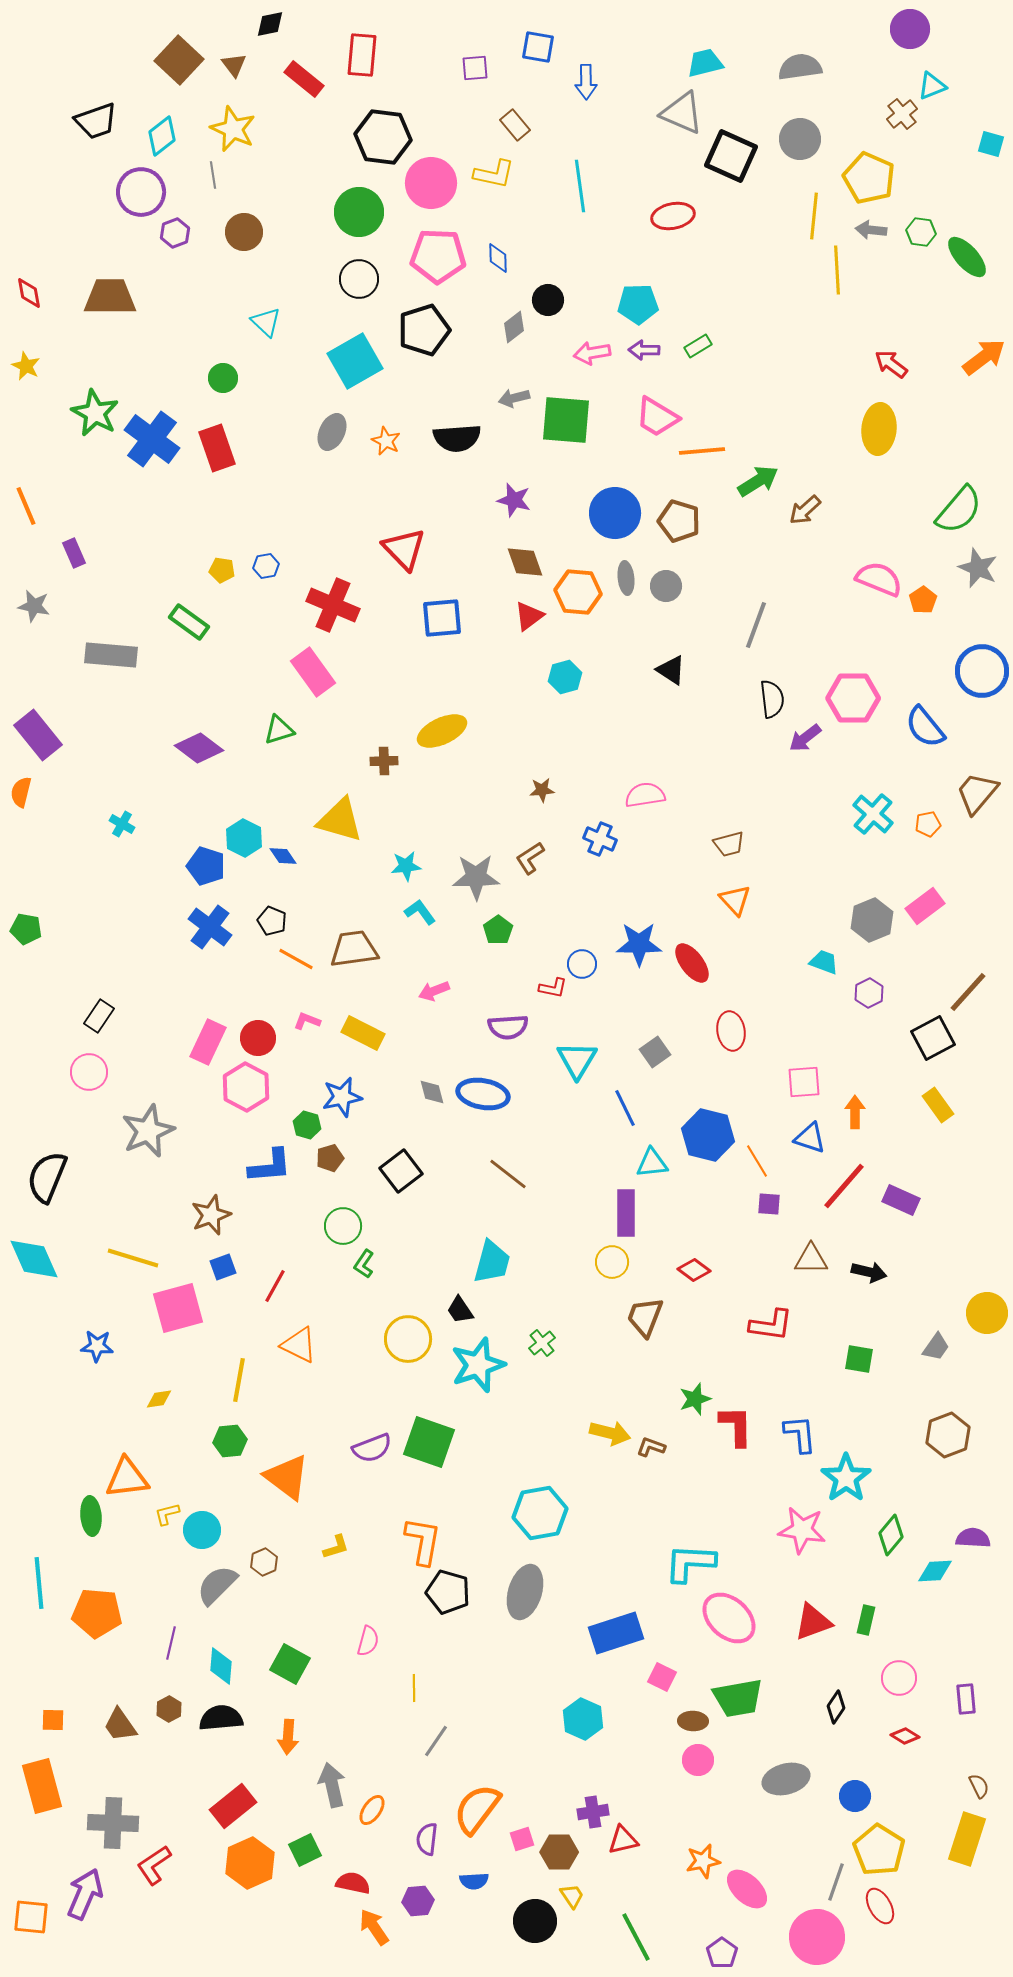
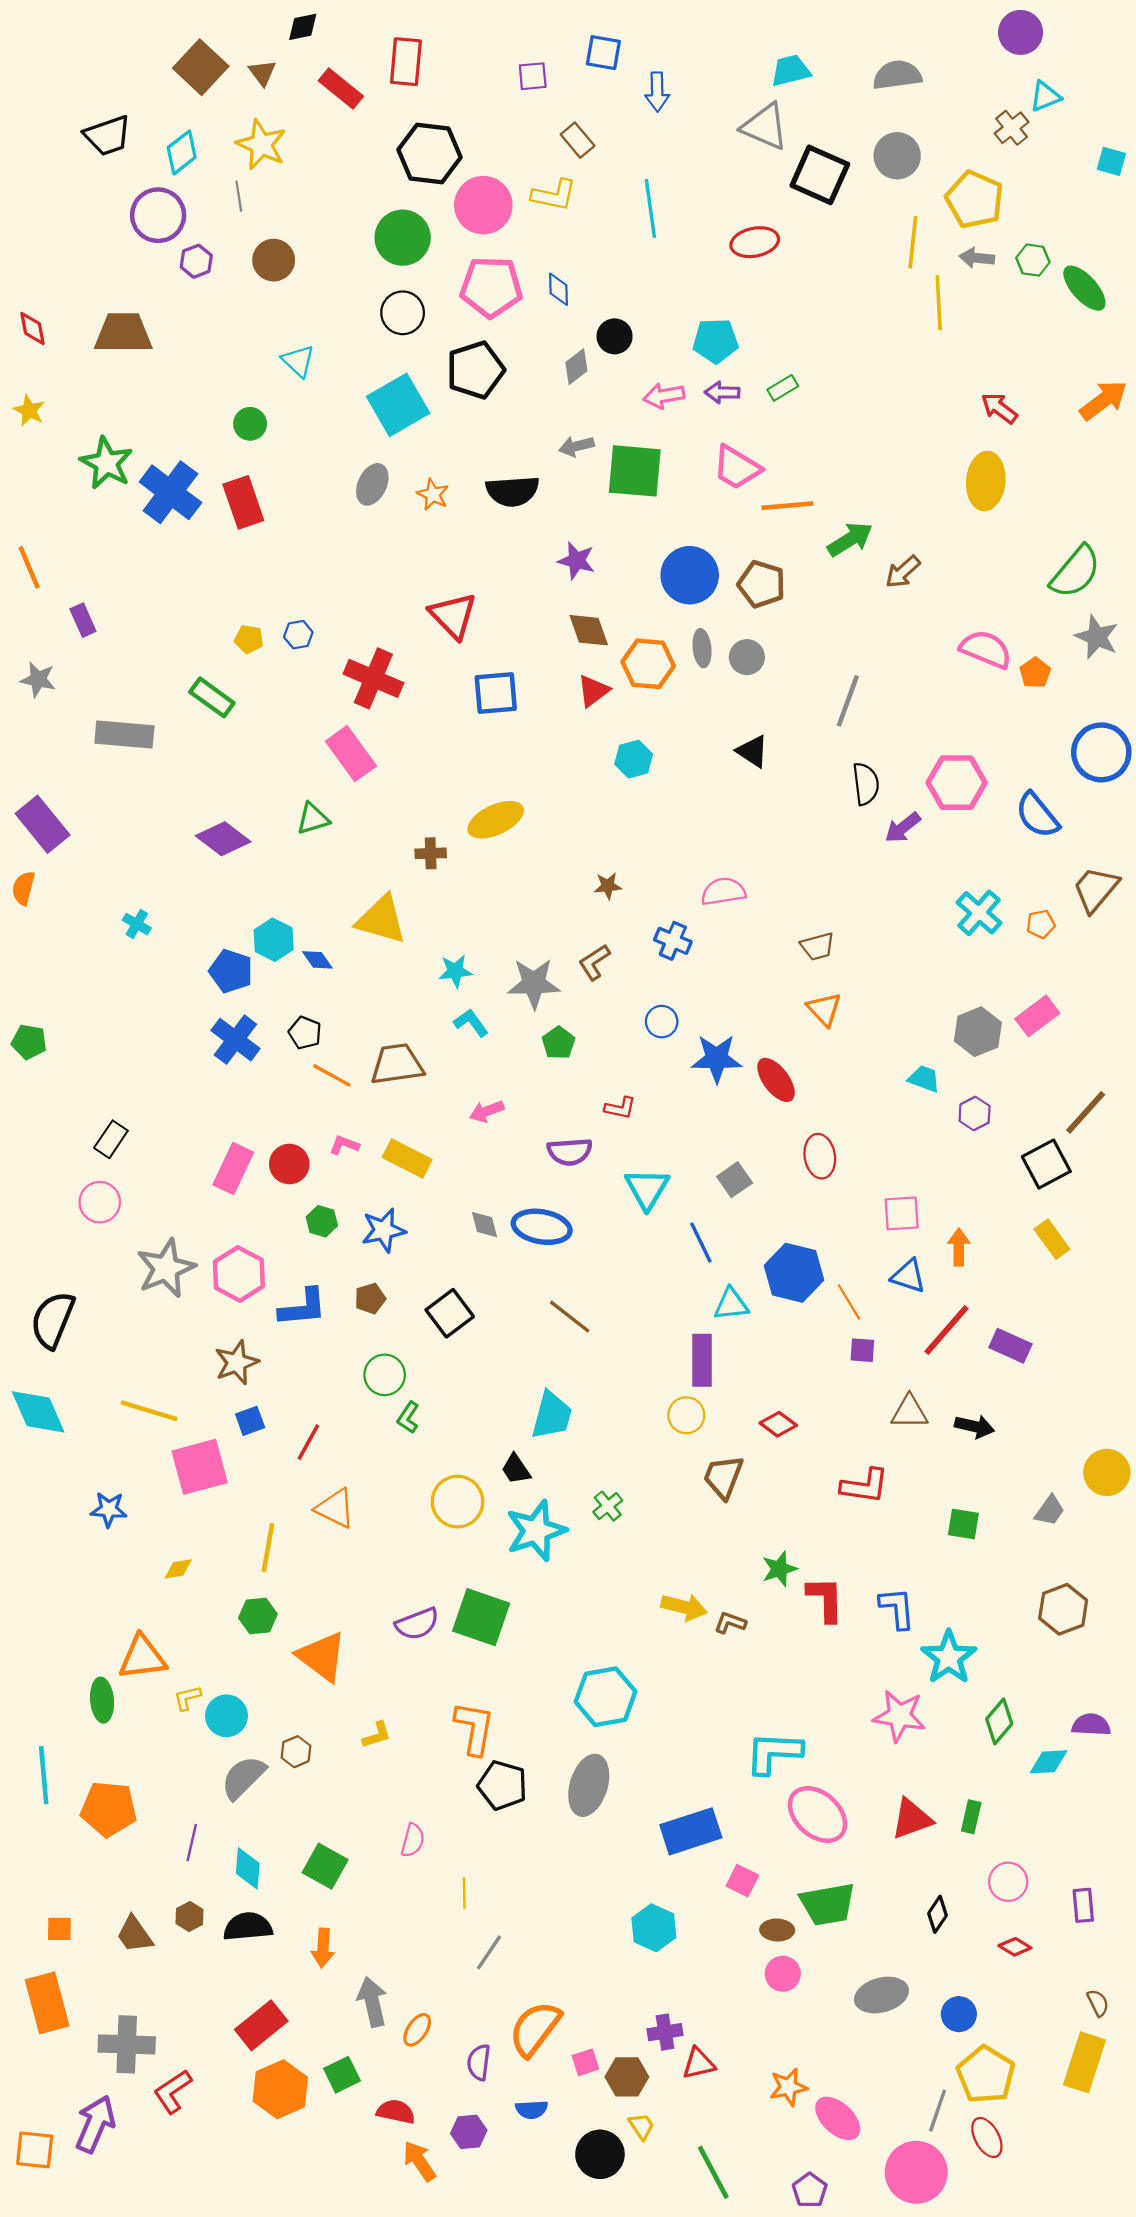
blue circle: (582, 964) -> (662, 1022), moved
pink hexagon: (246, 1087) -> (239, 1274), moved
green hexagon: (307, 1125) -> (322, 1221), moved

